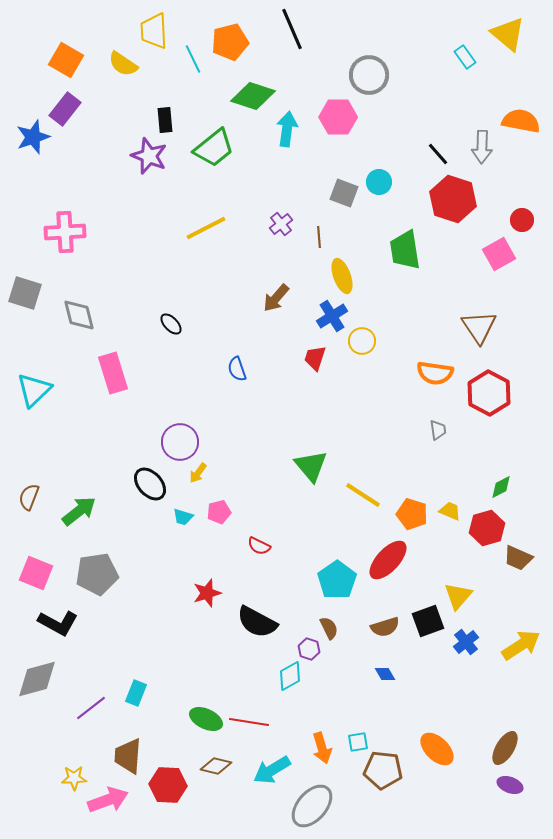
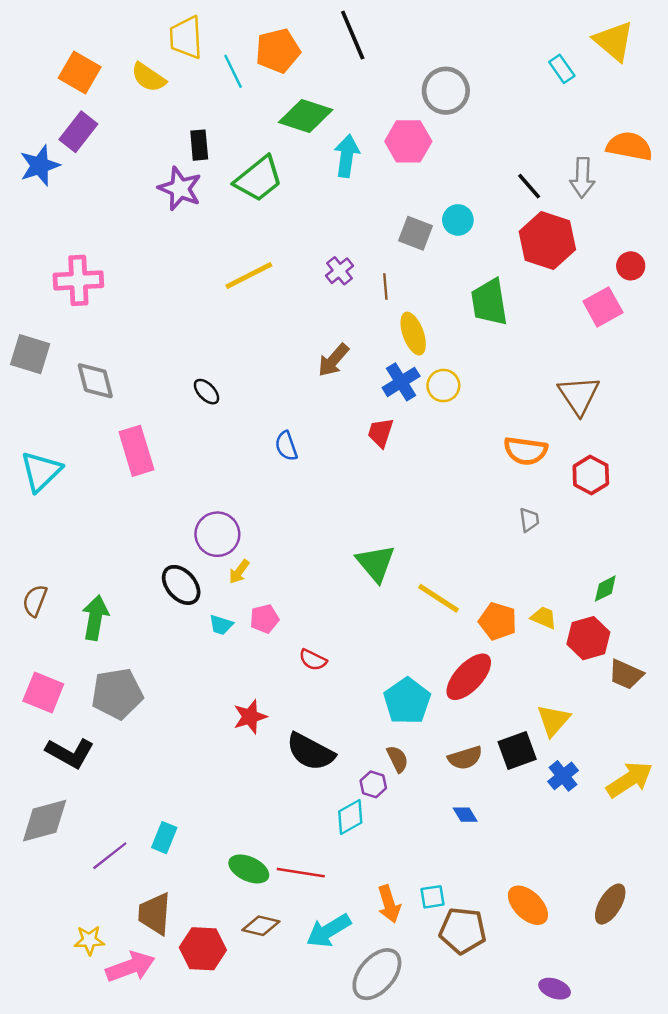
yellow circle: (362, 341) -> (443, 386), moved
red hexagon: (489, 393) -> (591, 475), size x0.7
green arrow: (79, 511) -> (95, 618), turned -42
purple ellipse: (510, 785) -> (555, 989), moved

